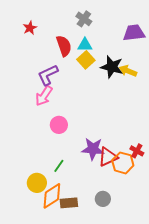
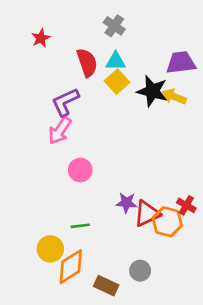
purple trapezoid: (134, 33) -> (181, 63), moved
purple star: (93, 149) -> (126, 203), size x0.7
green line: (59, 166) -> (80, 226), turned 48
brown rectangle: (69, 203) -> (106, 286), moved, turned 30

